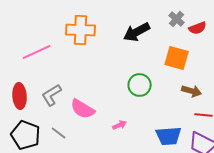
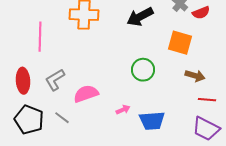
pink line: (37, 52) -> (40, 37), turned -64
pink semicircle: (83, 109) -> (86, 94), turned 130
blue trapezoid: (169, 136) -> (152, 121), moved

